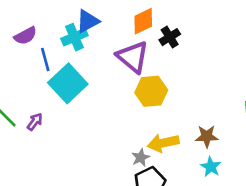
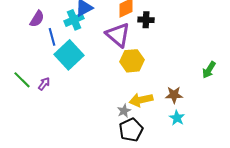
purple semicircle: (25, 36) -> (37, 19), turned -30
black cross: (170, 37) -> (146, 20), turned 35

